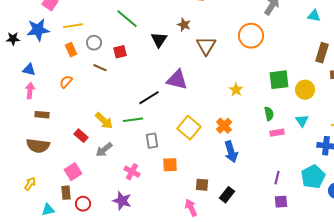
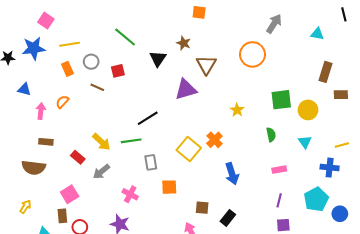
purple triangle: (177, 80) -> (186, 89), moved, turned -30
pink arrow: (30, 91) -> (41, 111), moved
brown rectangle: (42, 115) -> (46, 142), moved
orange cross: (224, 126) -> (214, 140), moved
pink rectangle: (277, 133) -> (279, 170), moved

